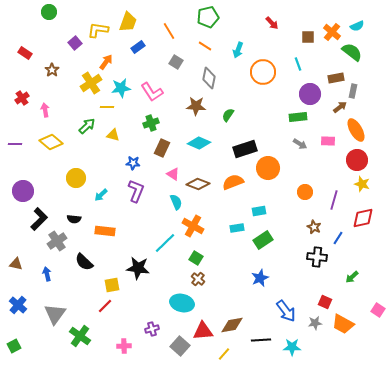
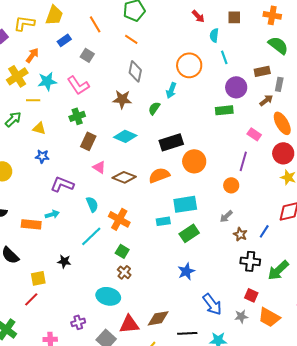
cyan semicircle: (357, 26) -> (214, 35), moved, turned 120
orange cross: (332, 32) -> (272, 15), moved, turned -30
brown square: (308, 37) -> (234, 17), moved
cyan arrow: (238, 50) -> (171, 90), moved
gray square: (176, 62) -> (87, 55), moved
pink rectangle: (328, 141) -> (254, 134), turned 32
gray arrow: (300, 144) -> (226, 216), moved, turned 104
blue star: (133, 163) -> (42, 156), moved
purple L-shape: (136, 191) -> (62, 184), turned -90
cyan arrow: (101, 195) -> (52, 214), moved, turned -152
purple line: (334, 200) -> (243, 161), moved
cyan semicircle: (176, 202) -> (92, 204), moved
cyan rectangle: (259, 211) -> (185, 204), size x1.6
brown star: (314, 227) -> (240, 234), moved
black cross: (317, 257) -> (250, 261), moved
black star: (138, 268) -> (64, 261), size x0.6
green arrow: (352, 277) -> (278, 270), size x1.6

